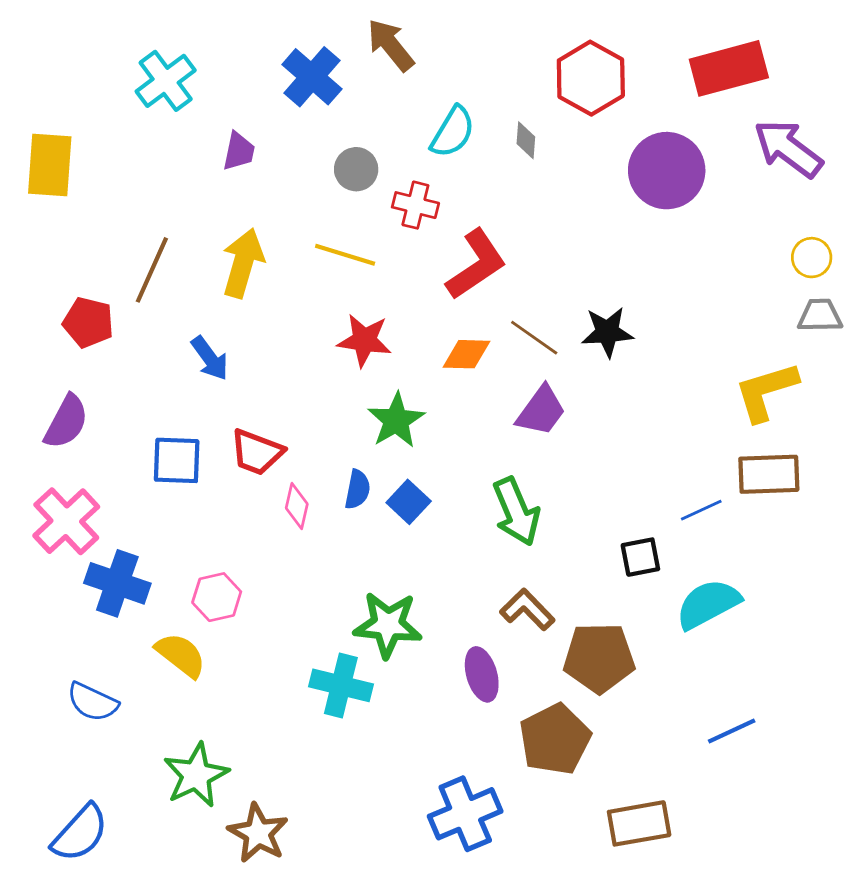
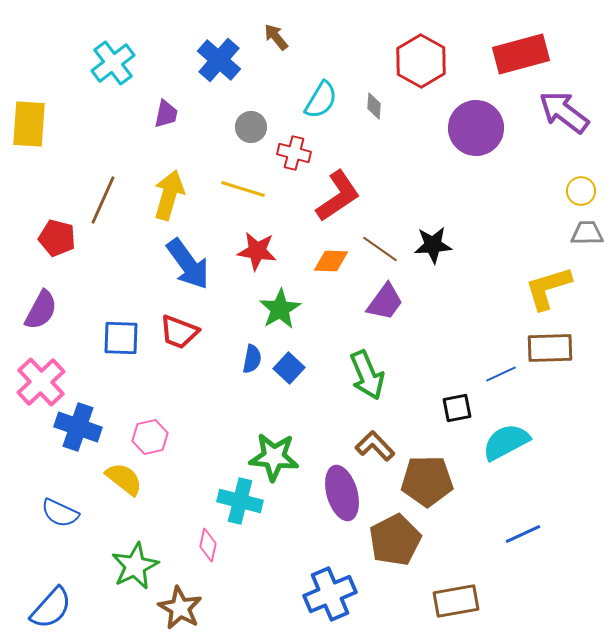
brown arrow: (391, 45) -> (276, 37), size x0.7
blue arrow: (210, 358) -> (188, 264), moved, size x1.6
pink diamond: (297, 506) -> (208, 545), moved
purple ellipse: (482, 674) -> (342, 493), size x1.4

